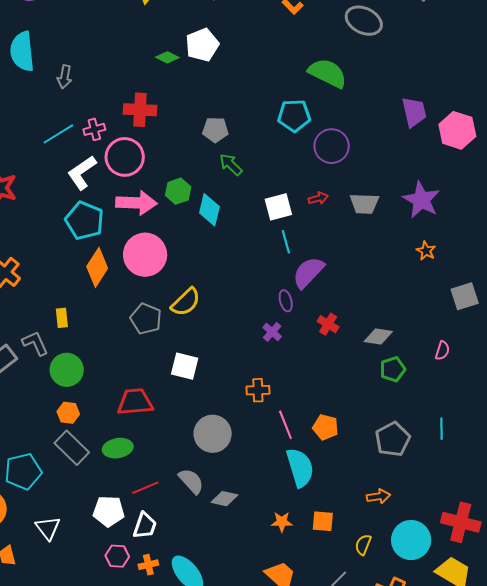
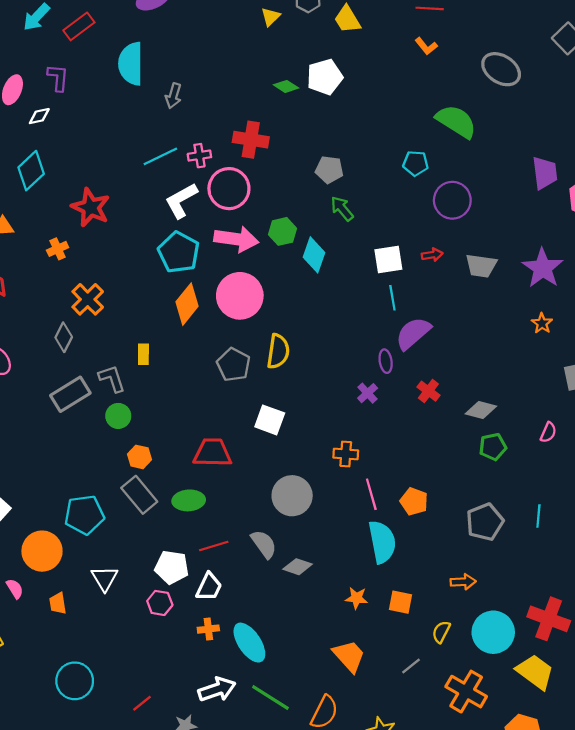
cyan pentagon: (294, 116) -> (416, 163), size x0.7
yellow semicircle: (186, 302) -> (278, 351), turned -44
green circle: (67, 370) -> (118, 416), moved, size x0.7
pink hexagon: (117, 556) -> (160, 603), moved

